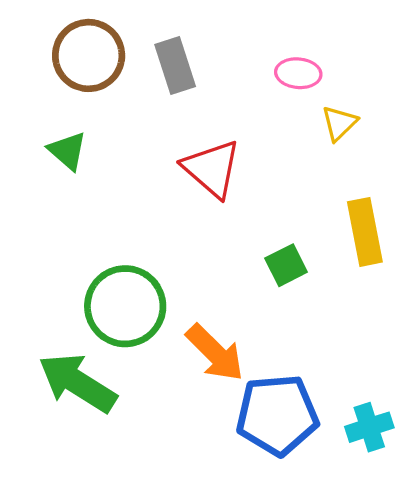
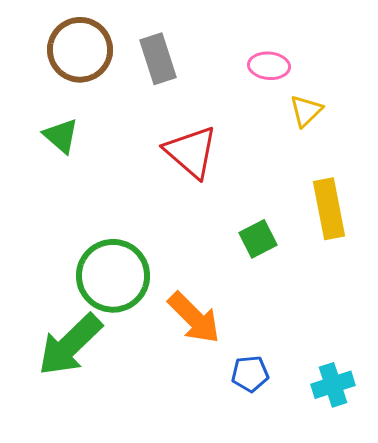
green arrow: (77, 383) -> (70, 345), turned -76
blue pentagon: (277, 415) -> (250, 374), size x0.5

